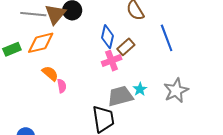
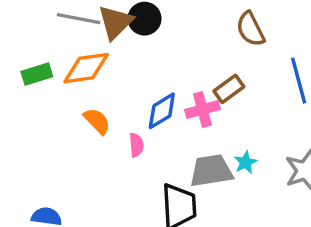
blue diamond: (107, 37) -> (162, 111), moved, turned 40
pink semicircle: (62, 86) -> (136, 145), moved

